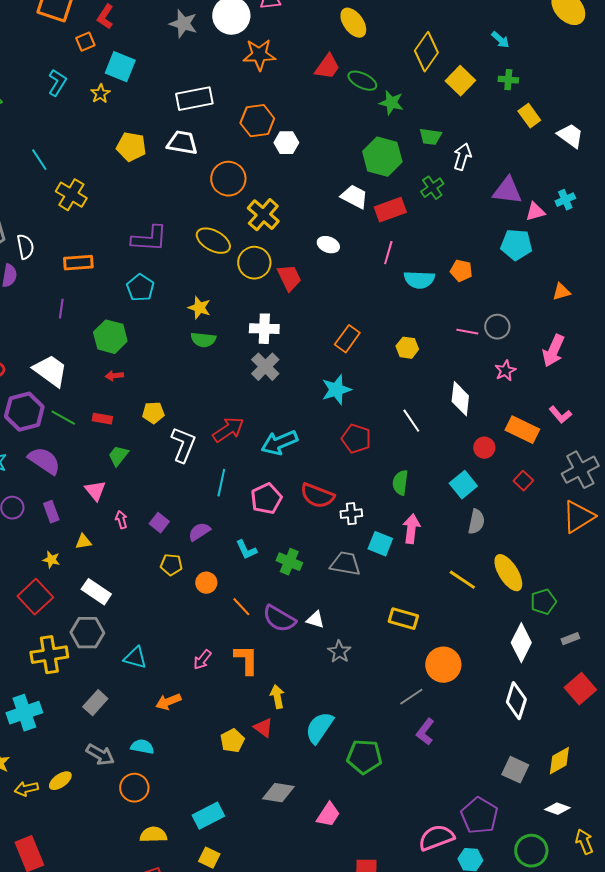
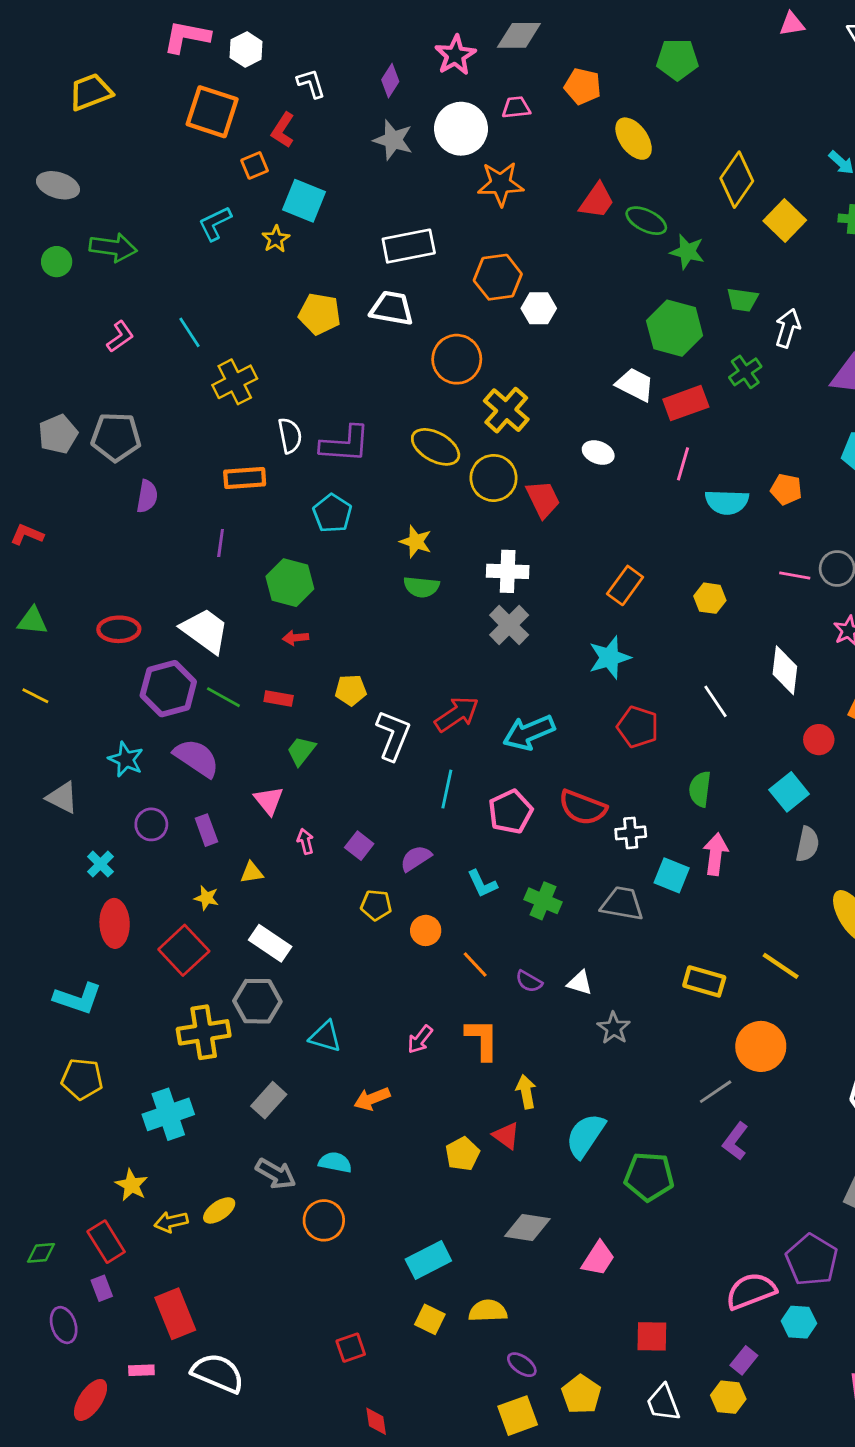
cyan L-shape: (57, 83) -> (215, 223), turned -148
yellow cross: (71, 195) -> (235, 382), turned 32
white semicircle: (25, 247) -> (290, 436), moved
yellow line: (462, 580) -> (781, 966), moved
purple semicircle: (279, 619) -> (529, 981), size x0.6
yellow semicircle: (153, 835) -> (488, 1311), moved

